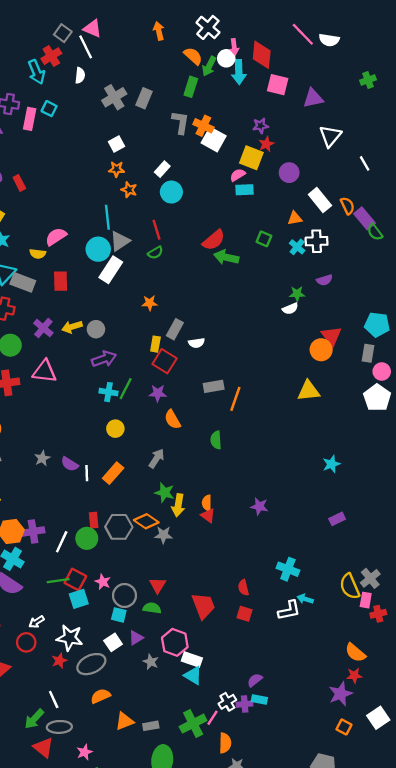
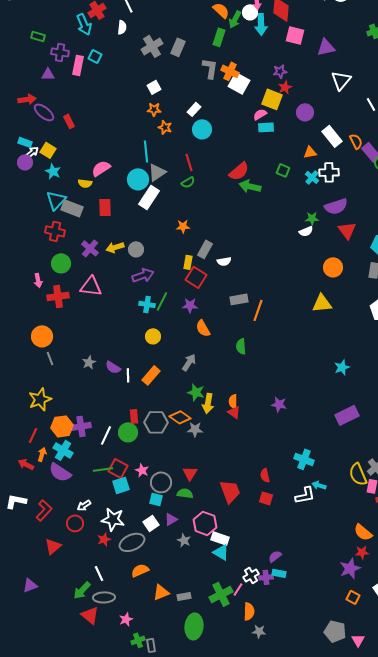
purple semicircle: (325, 280) -> (336, 206), size x1.6
red triangle: (331, 336) -> (347, 230), moved
purple rectangle: (337, 519) -> (347, 415), size x1.6

